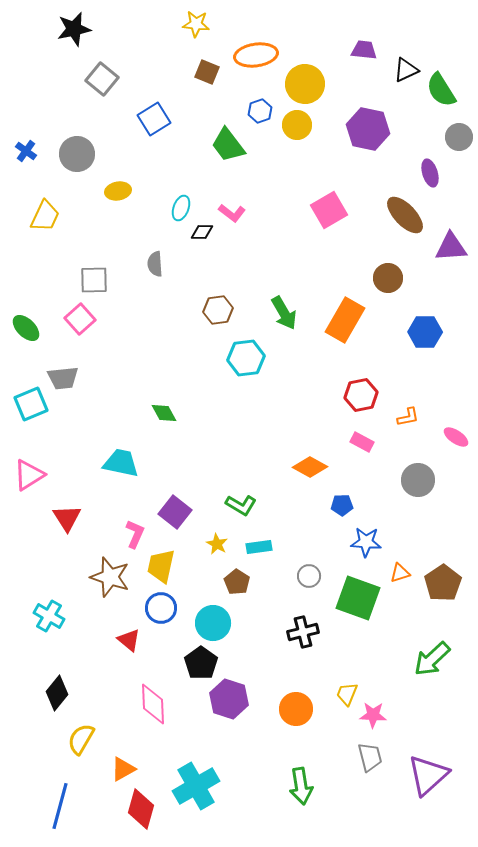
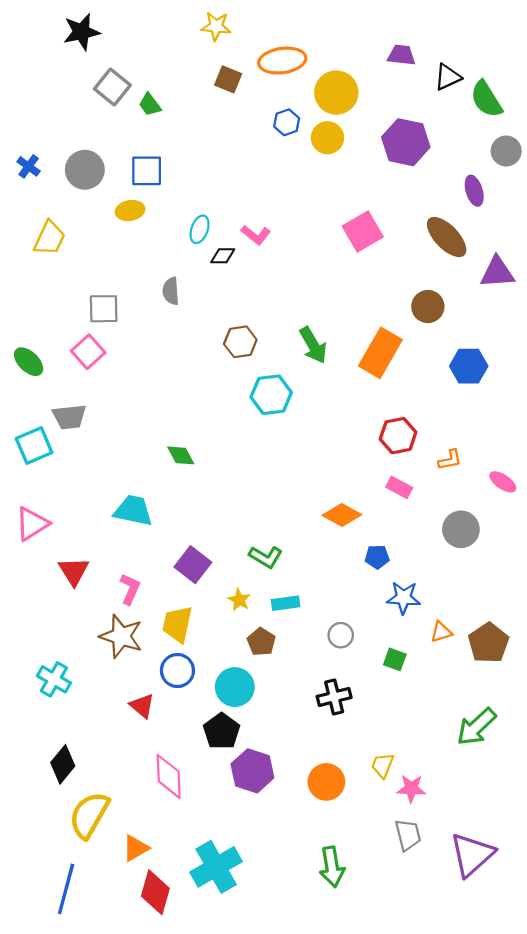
blue square: (154, 119) -> (147, 171), moved, turned 32
green trapezoid: (228, 145) -> (150, 105), moved, size x0.6
pink L-shape: (135, 534) -> (130, 589), moved
green square: (358, 598) -> (395, 659), size x0.5
yellow semicircle: (81, 739) -> (89, 815), size x1.4

